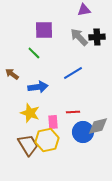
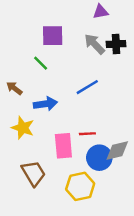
yellow star: (30, 113) -> (23, 128), moved
pink rectangle: (53, 122) -> (63, 146), size x1.5
yellow hexagon: (47, 140) -> (80, 186), moved

